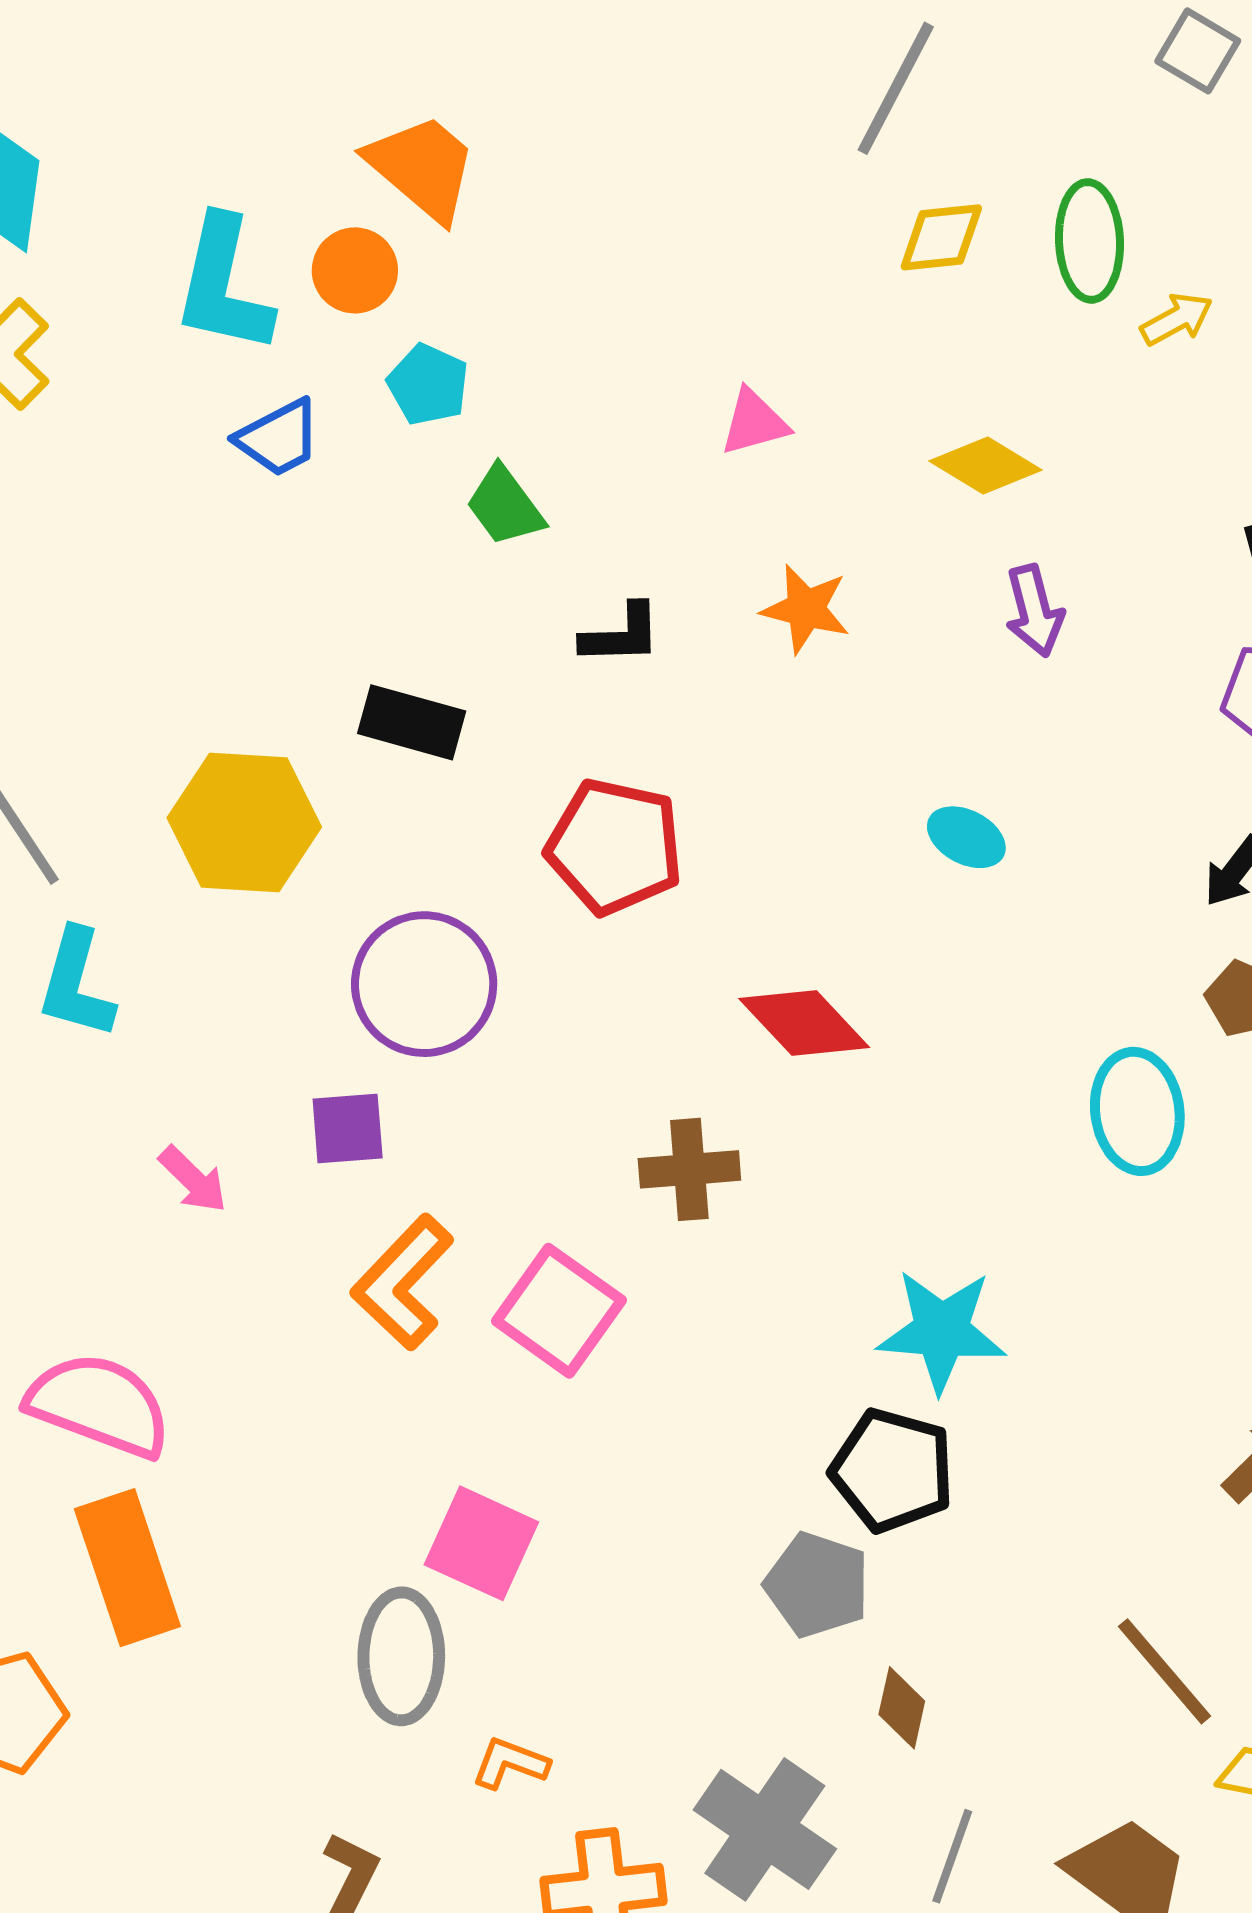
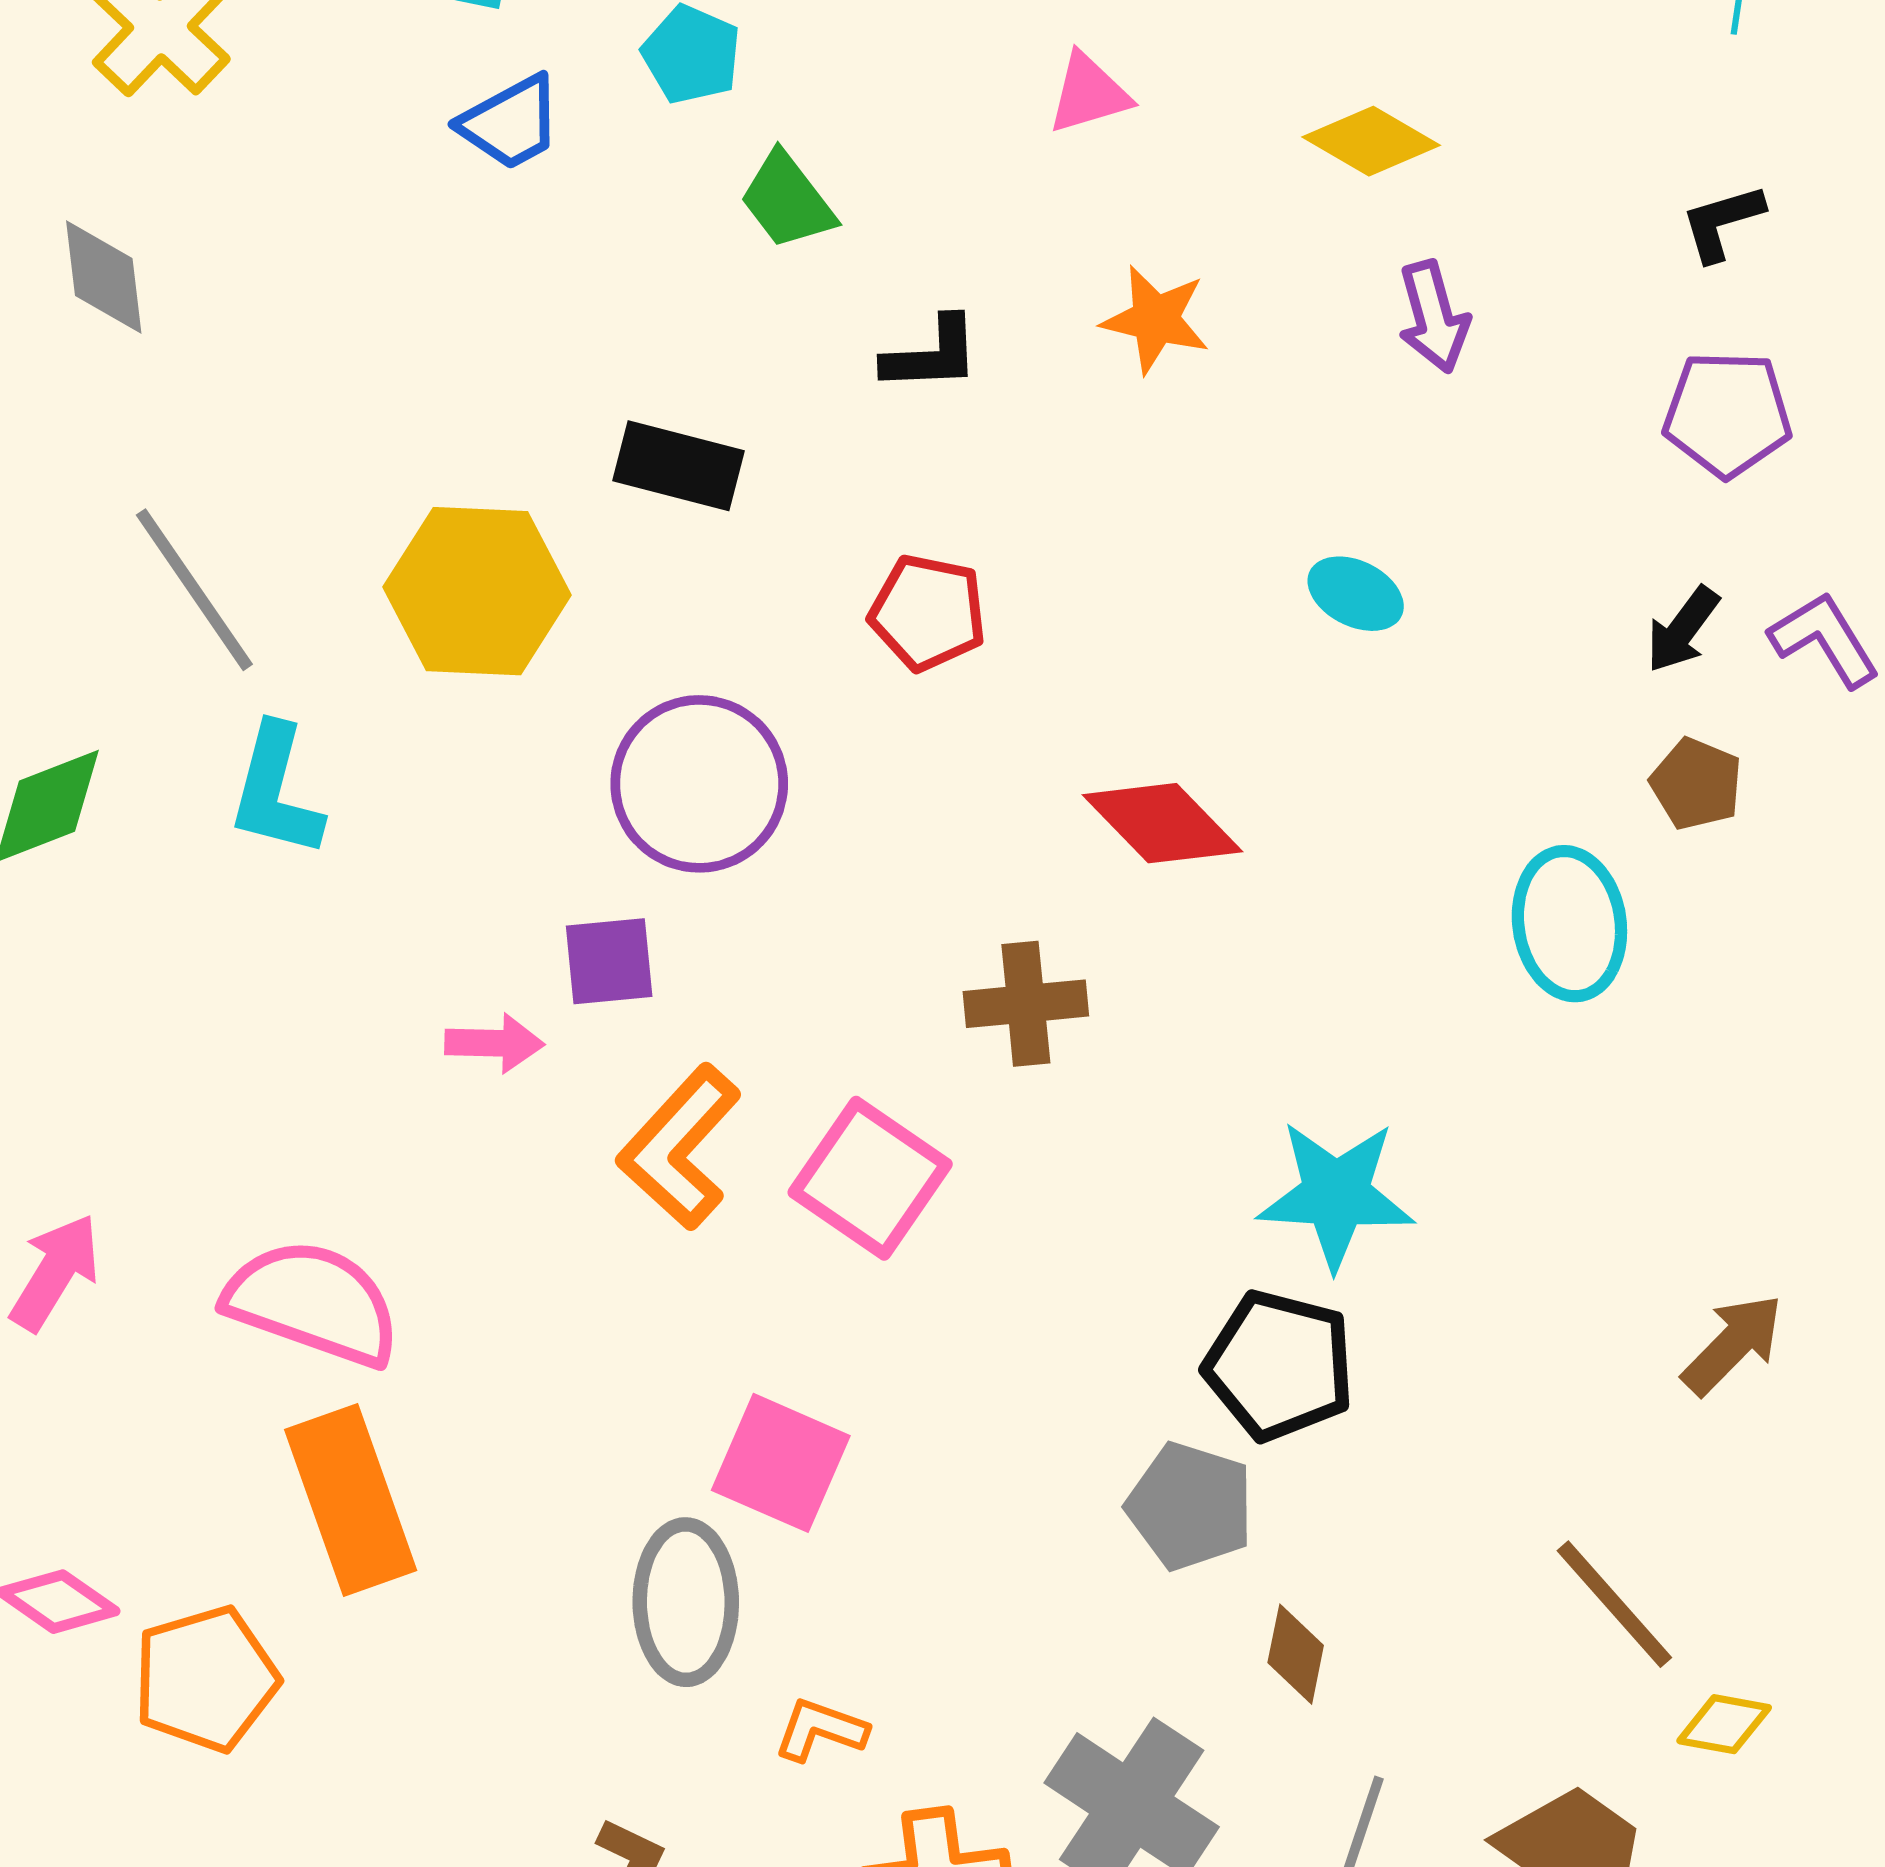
red pentagon: (614, 847) -> (928, 613), size x0.7
pink arrow: (193, 1180) -> (494, 1043), moved, turned -42

